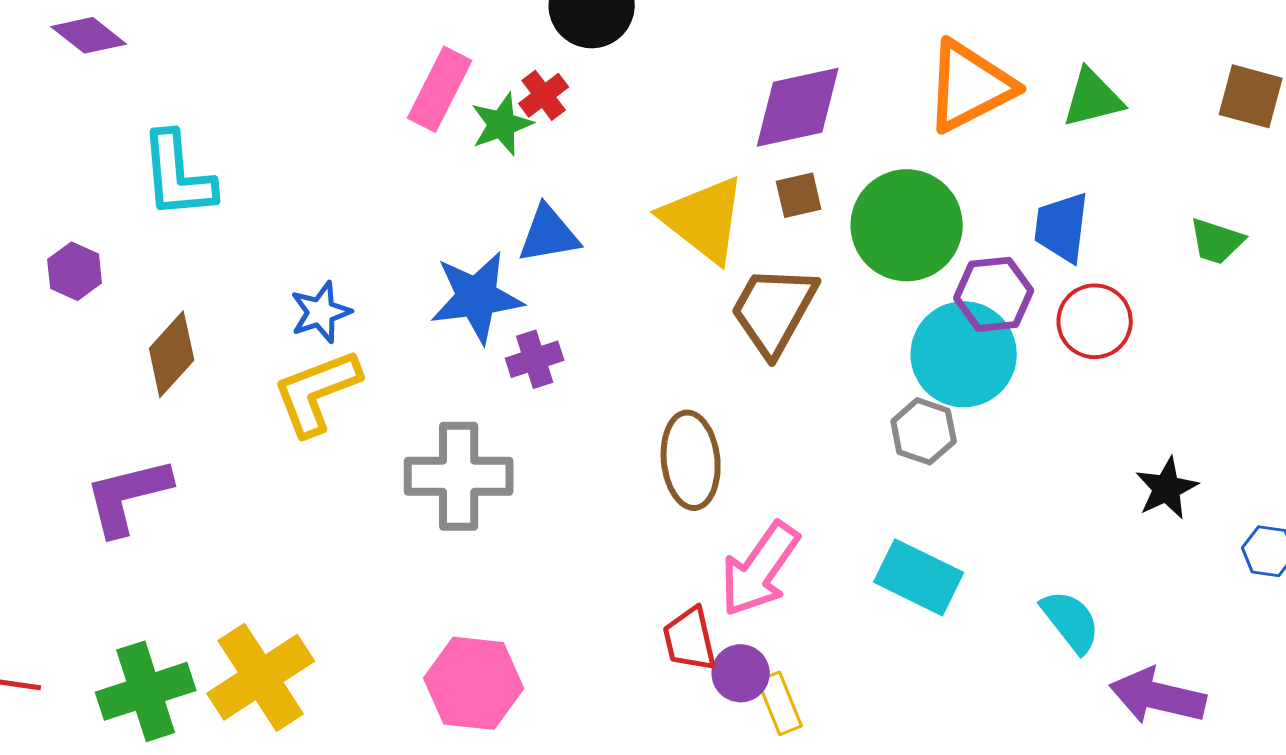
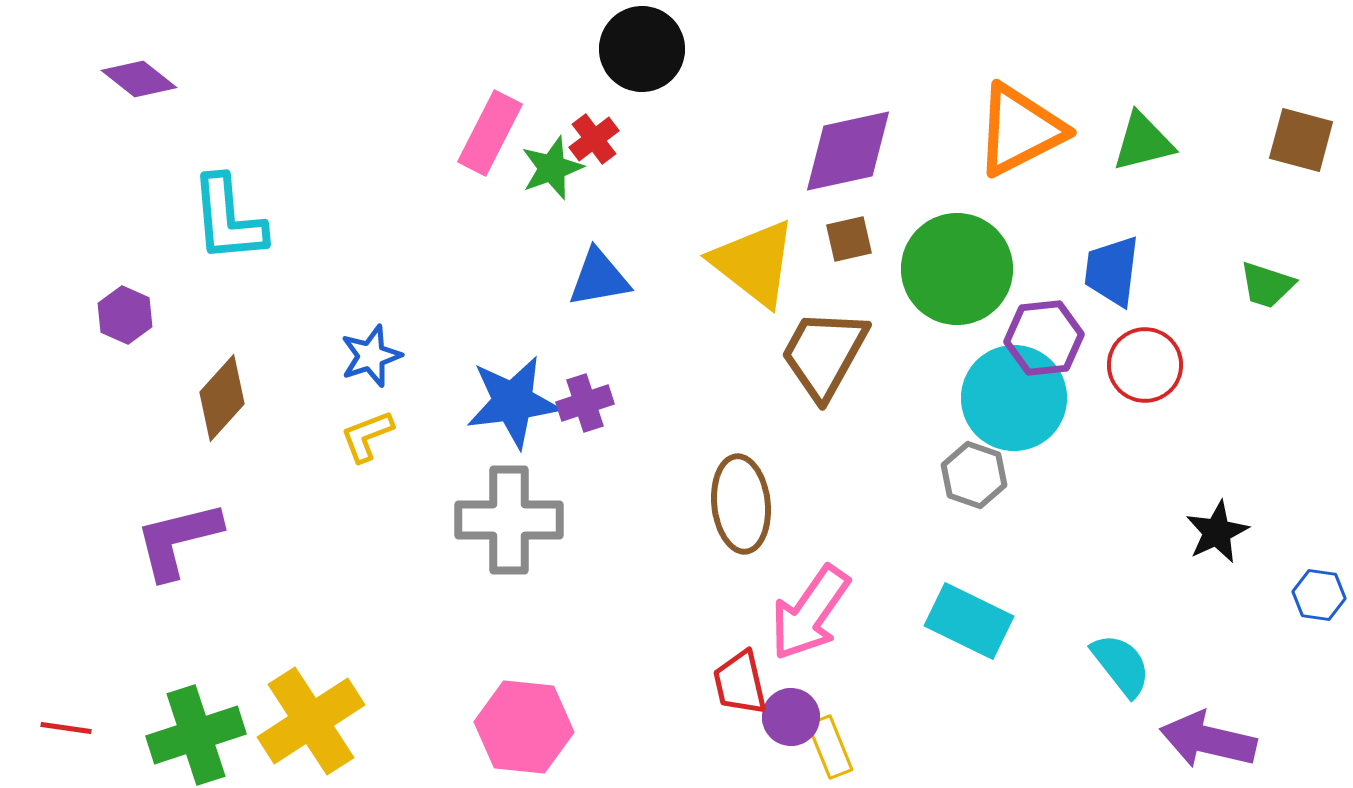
blue star: (477, 297) -> (513, 402), moved
yellow L-shape: (317, 392) -> (367, 436), size x0.6

